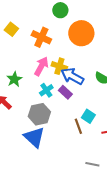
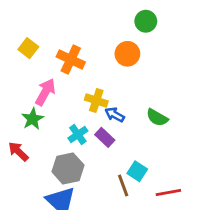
green circle: (60, 10) -> (146, 21), moved
orange circle: (81, 33) -> (127, 54), size x0.7
pink arrow: (41, 66) -> (45, 92), moved
blue arrow: (72, 76) -> (115, 115), size x0.6

